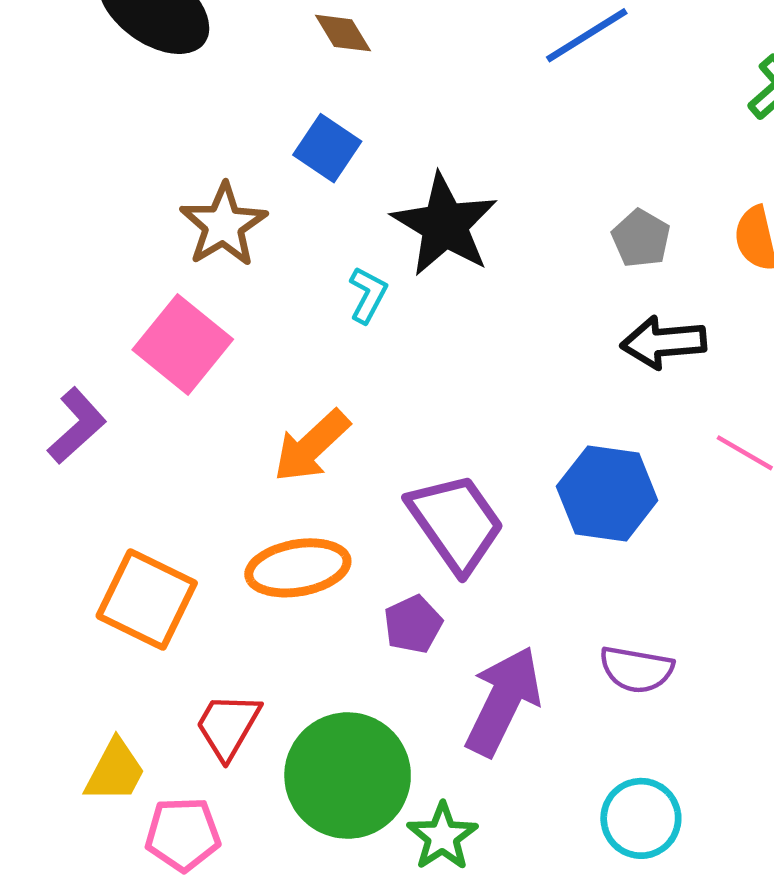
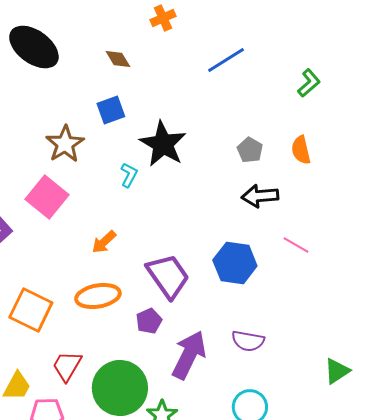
blue square: (327, 148) -> (111, 110), turned 36
orange arrow: (311, 446) -> (104, 242), size x0.7

